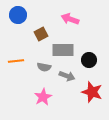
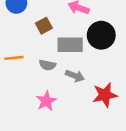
black circle: (89, 60) -> (101, 35), moved, size x1.5
red star: (92, 92) -> (105, 95), turned -30

